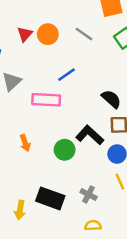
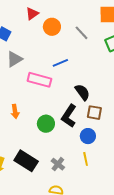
red triangle: (25, 34) -> (32, 14), moved
black semicircle: (111, 99) -> (82, 92), moved
black L-shape: (90, 135) -> (69, 116), turned -110

